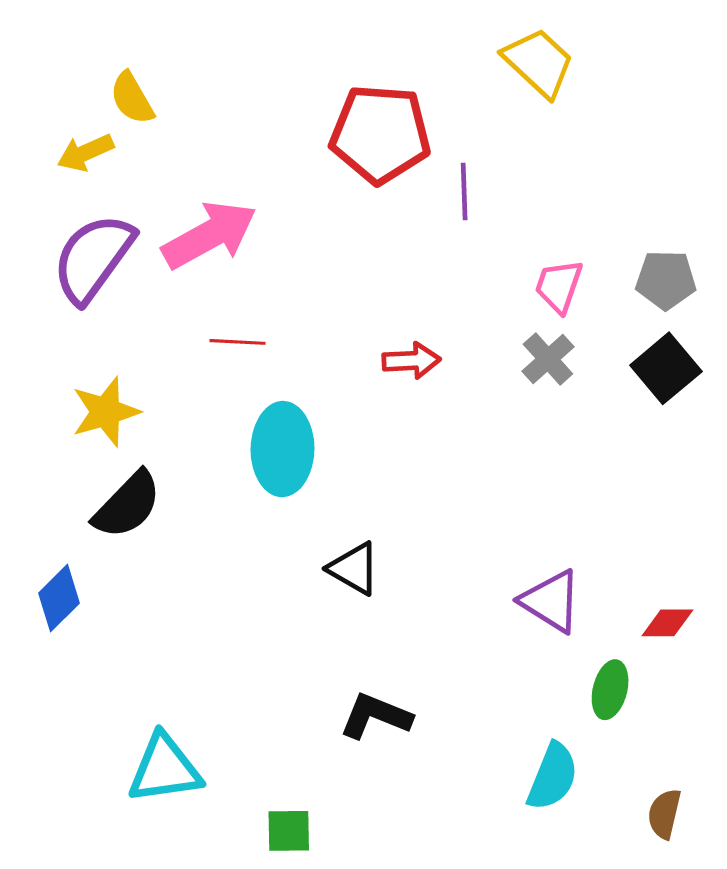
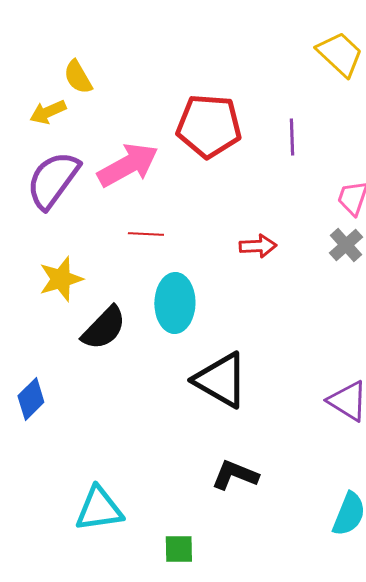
red pentagon: (380, 134) -> (209, 126), moved
black semicircle: (127, 505) -> (104, 328), moved
black triangle: (354, 569) -> (221, 380), size x1.6

